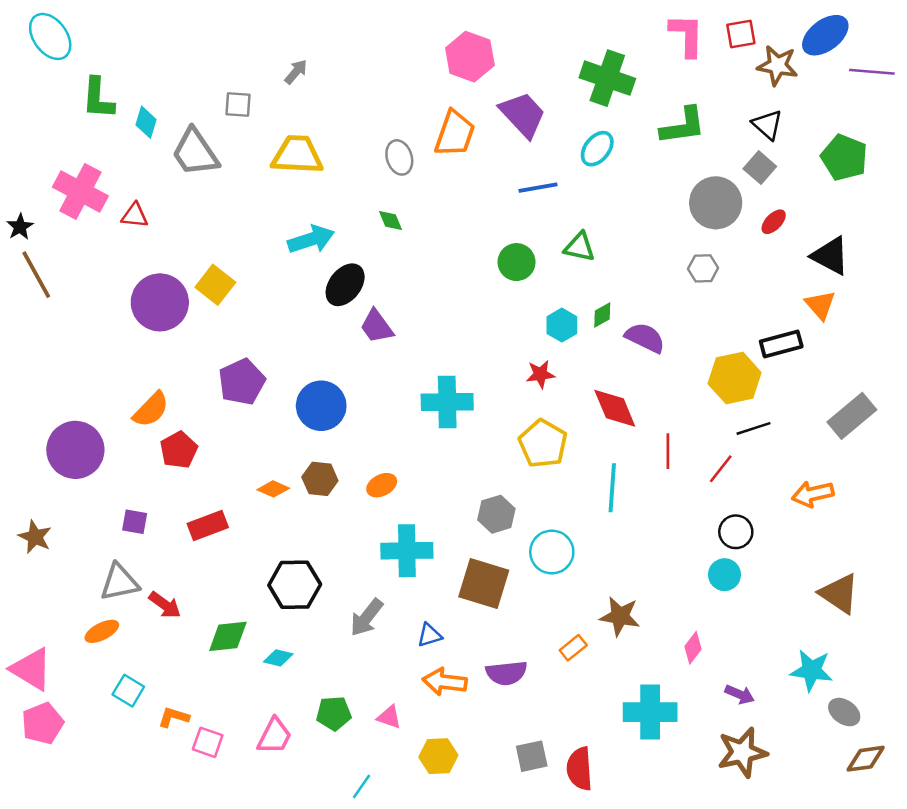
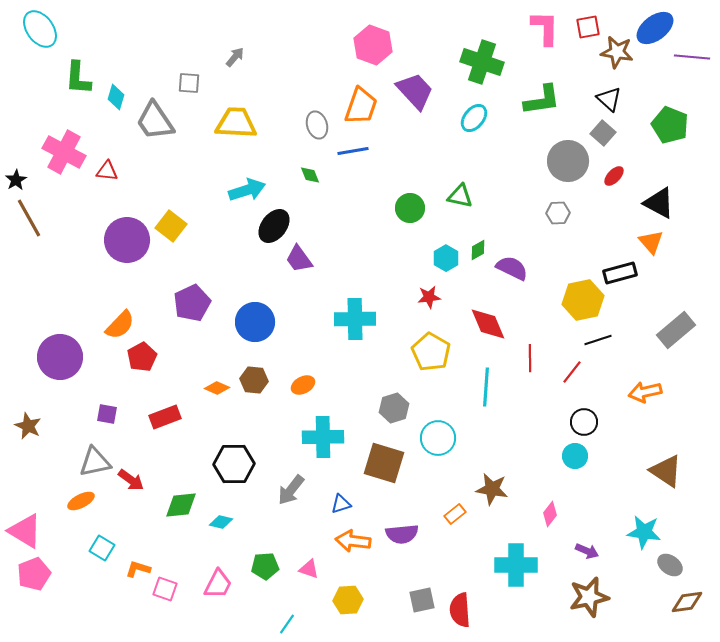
blue line: (538, 188) -> (353, 151), moved

